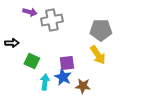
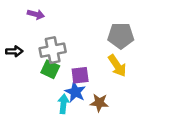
gray cross: (52, 20) -> (53, 50), moved
green square: (32, 61) -> (50, 69), moved
cyan arrow: (45, 82) -> (63, 104), moved

